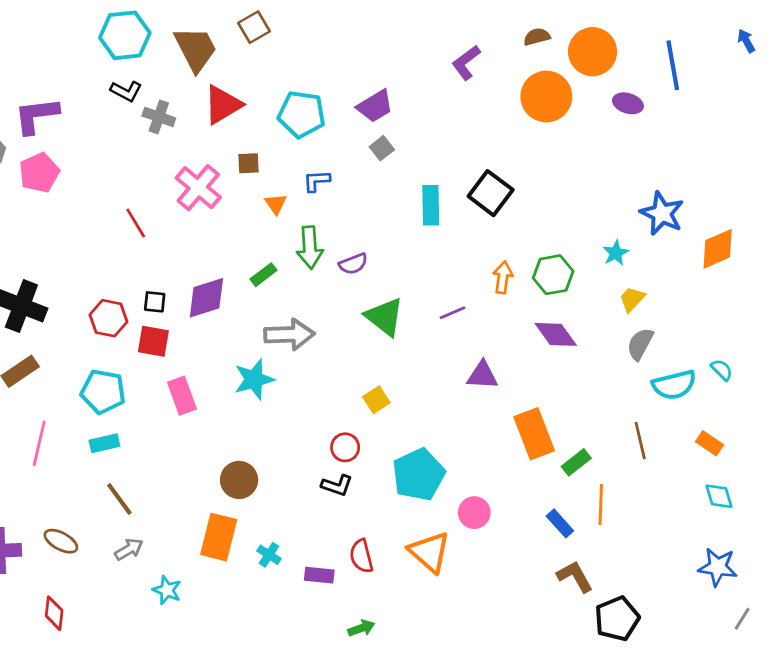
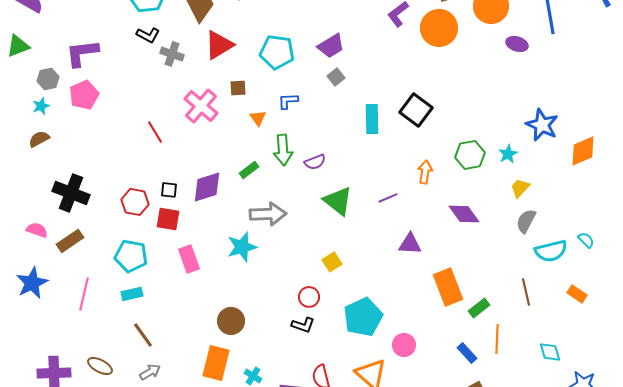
orange circle: (546, 97) -> (439, 28), moved
green hexagon: (553, 275) -> (470, 155), moved
cyan diamond: (719, 496) -> (550, 352), moved

